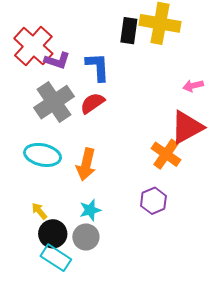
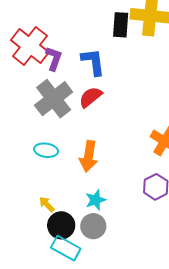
purple L-shape: (57, 61) -> (54, 58), turned -85
cyan ellipse: (43, 155) -> (46, 150), size x0.7

